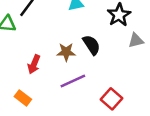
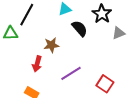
black semicircle: (92, 45) -> (80, 28), moved
brown star: (66, 52) -> (51, 45), moved

